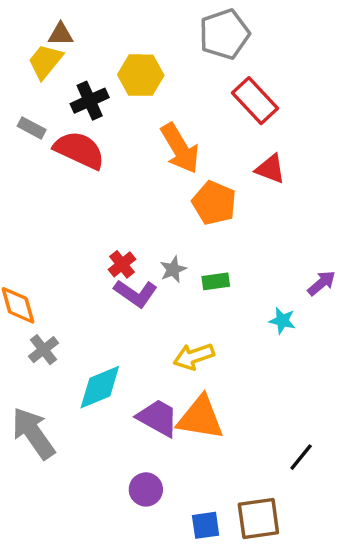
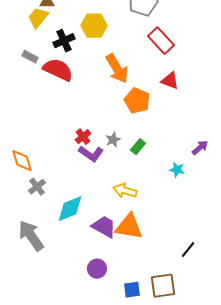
green rectangle: (216, 281) -> (138, 147), turned -42
yellow arrow: (194, 356) -> (125, 191), turned 35

